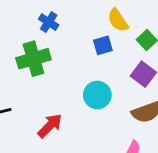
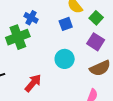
blue cross: (49, 22) -> (31, 18), moved

